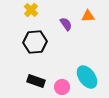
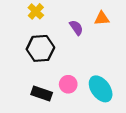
pink circle: (62, 87) -> (68, 84), moved

